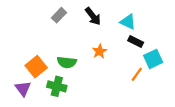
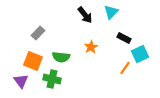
gray rectangle: (59, 15) -> (38, 33), moved
cyan triangle: (128, 22) -> (111, 12), moved, turned 49
orange square: (36, 67) -> (33, 61), turned -30

